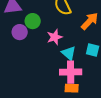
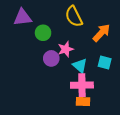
purple circle: (20, 32) -> (51, 58), moved

